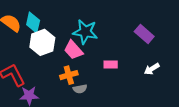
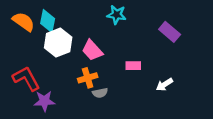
cyan star: (85, 32) -> (116, 15), moved, size x0.7
white arrow: (152, 69) -> (164, 85), moved

